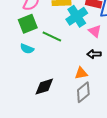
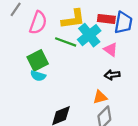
green square: (28, 24) -> (38, 60), moved
green line: (52, 36) -> (66, 42), moved

